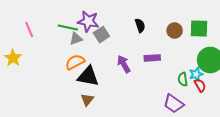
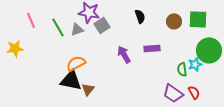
green line: (68, 27) -> (58, 27), moved, turned 48
yellow star: (13, 58) -> (15, 48), turned 30
orange semicircle: (75, 62) -> (76, 63), moved
black triangle: (88, 76) -> (71, 80), moved
red semicircle: (200, 85) -> (194, 92), moved

